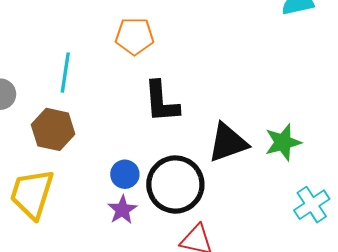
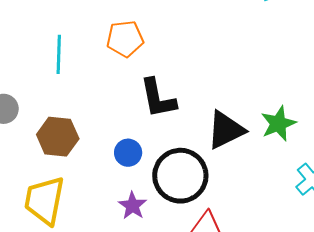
cyan line: (65, 73) -> (59, 54), moved
blue circle: (125, 174) -> (128, 153), moved

